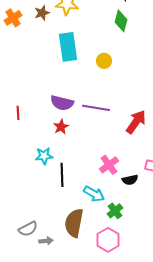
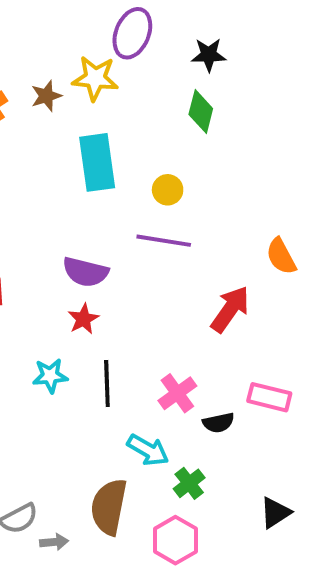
purple line: (96, 108) -> (164, 241), moved
black line: (62, 175) -> (107, 384), moved

